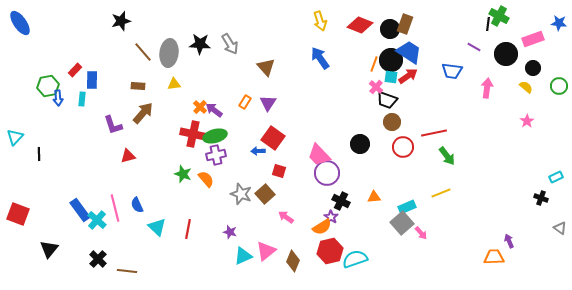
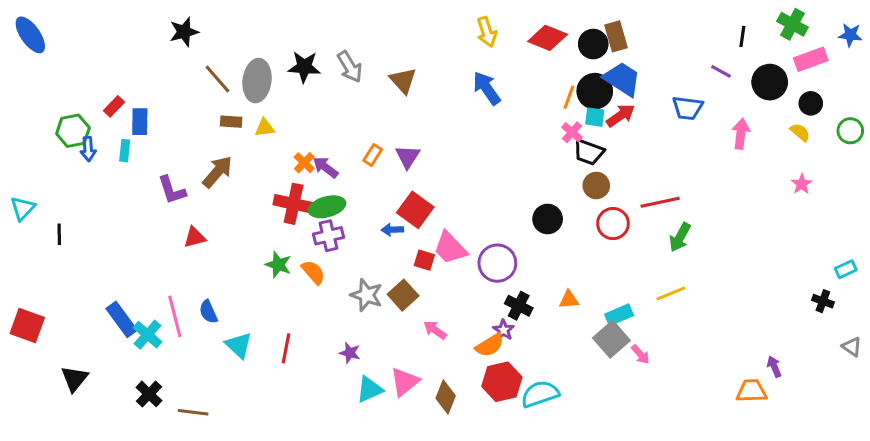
green cross: (499, 16) -> (793, 24), moved
brown rectangle: (405, 24) -> (616, 36), turned -36
brown triangle: (266, 67) -> (403, 81), moved
brown rectangle: (138, 86) -> (231, 122), moved
pink trapezoid: (319, 155) -> (450, 248), moved
green arrow: (447, 156) -> (680, 237), turned 66

